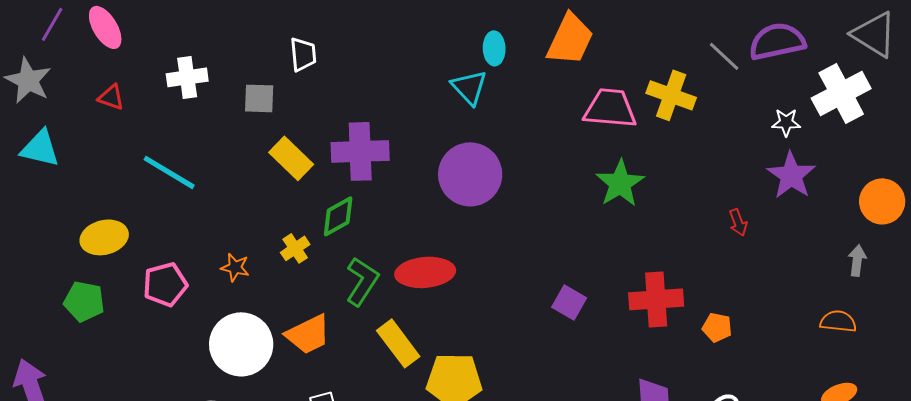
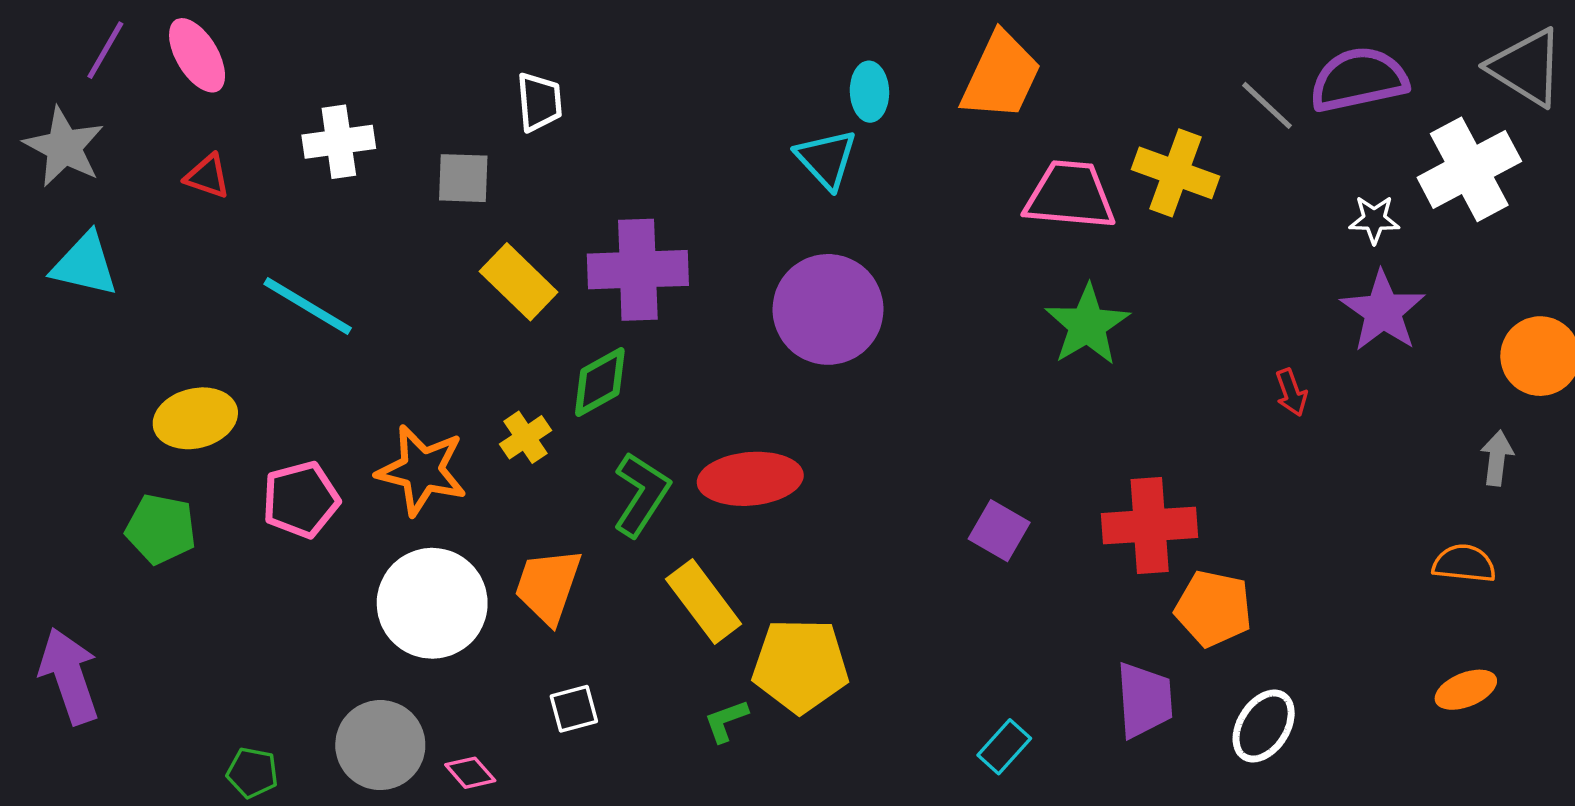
orange star: (235, 267) -> (422, 470), size x1.8
orange pentagon: (717, 327) -> (1213, 608), moved, size x1.5
orange trapezoid: (308, 334) -> (548, 586), turned 135

